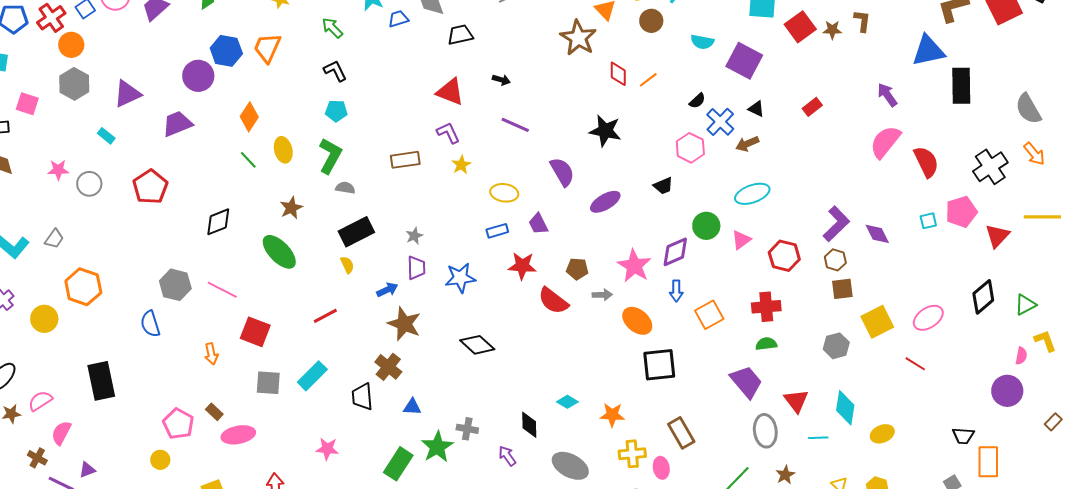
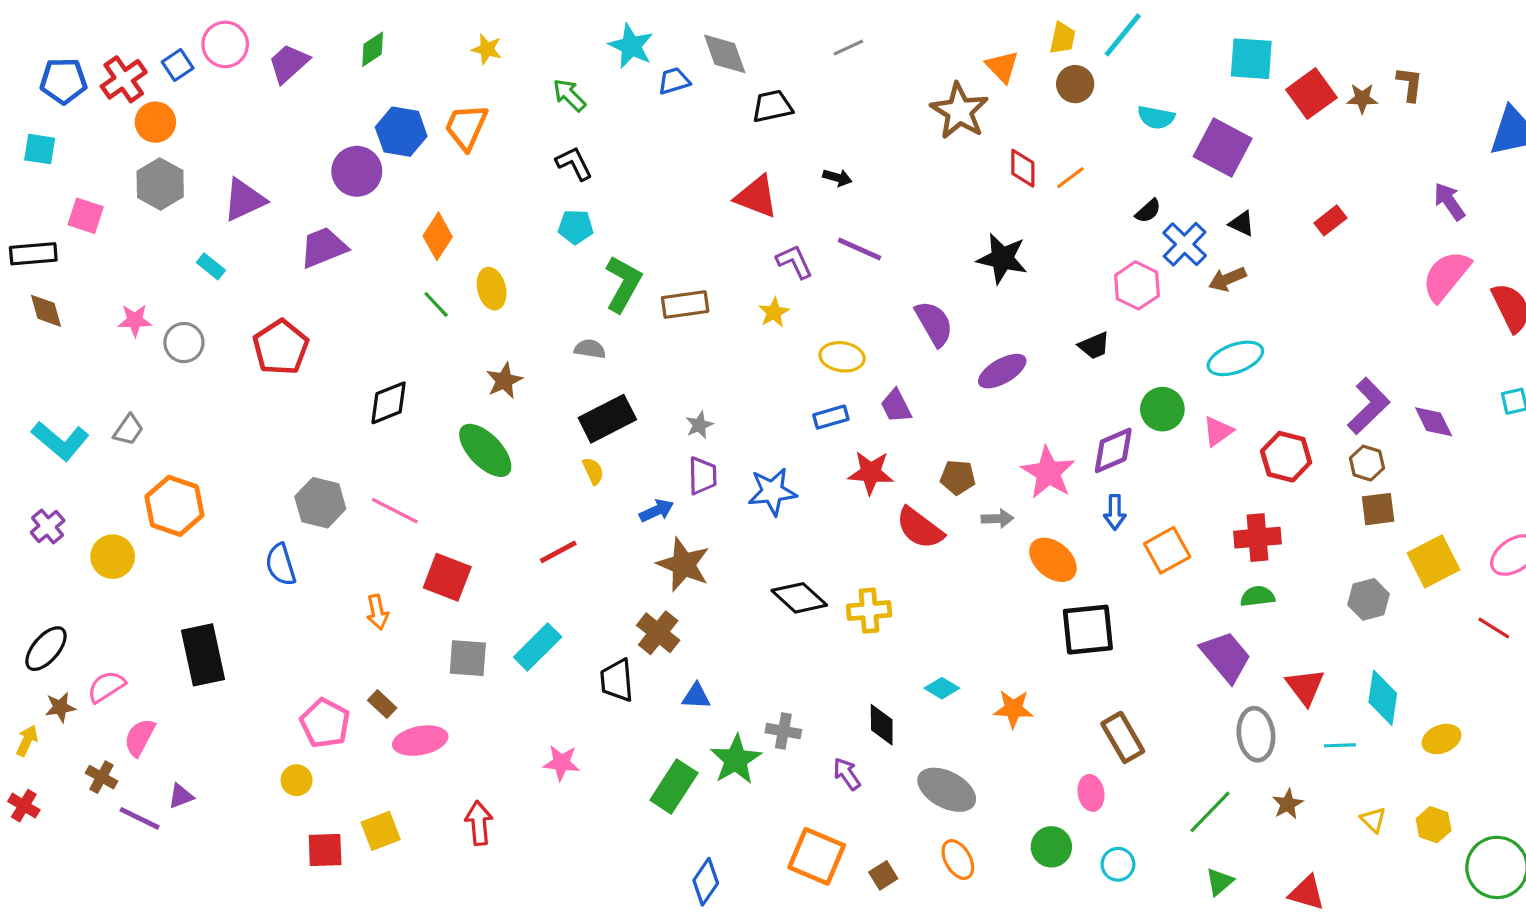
purple L-shape: (448, 133) -> (794, 262), moved
green L-shape: (330, 156) -> (623, 284), moved
yellow cross: (632, 454) -> (869, 611), moved

